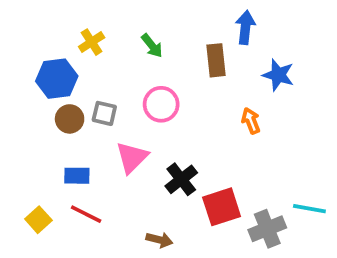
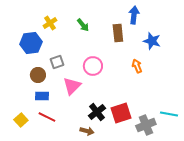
pink circle: (161, 104) -> (93, 66), moved
gray square: (104, 113) -> (57, 62), turned -32
brown circle: (70, 119) -> (38, 75), moved
black cross: (181, 179) -> (97, 112), moved

